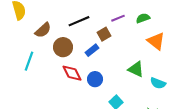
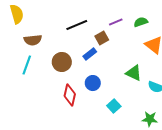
brown semicircle: (43, 30) -> (33, 40), moved, turned 36
brown circle: (63, 47) -> (62, 62), moved
red diamond: (72, 73) -> (70, 95), moved, turned 40

